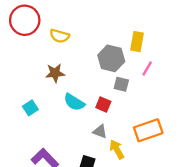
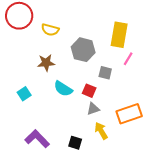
yellow rectangle: (137, 42) -> (119, 35), size x1.4
gray hexagon: (111, 58) -> (83, 50), moved
gray triangle: (100, 131) -> (93, 109), moved, turned -40

